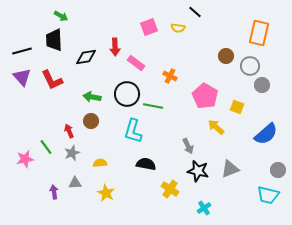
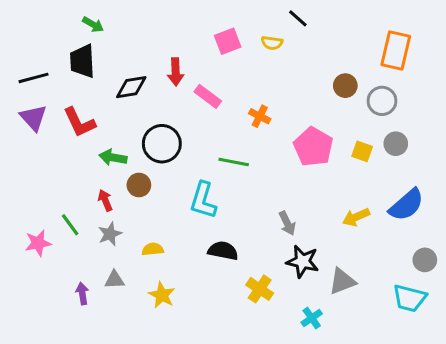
gray circle: (262, 85) -> (396, 144), moved
black circle: (127, 94) -> (162, 144), moved
green arrow: (92, 97) -> (113, 157), moved
yellow square: (237, 107) -> (362, 151), moved
yellow arrow: (216, 127) -> (356, 217), moved, turned -66
gray triangle: (230, 169) -> (342, 281), moved

